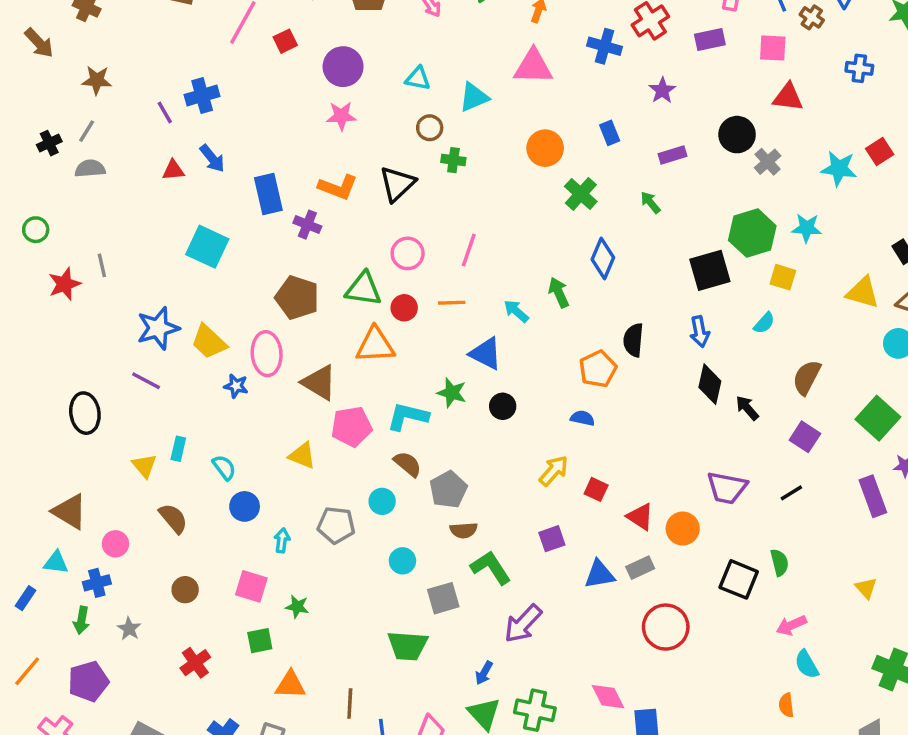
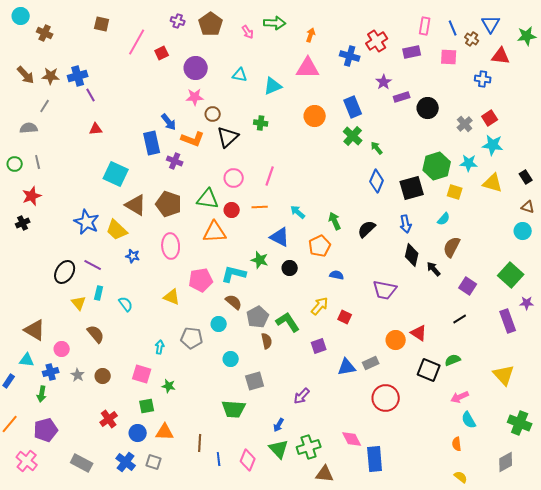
brown arrow: (39, 43) -> (26, 75), moved
blue cross: (859, 68) -> (483, 79), moved
blue cross: (202, 95) -> (78, 76), moved
red triangle: (788, 97) -> (501, 56), moved
brown circle: (430, 128) -> (213, 114), moved
blue rectangle: (610, 133) -> (353, 107), size x1.5
black cross: (49, 143) -> (23, 223), moved
red square: (880, 152) -> (490, 118), moved
purple rectangle: (672, 155) -> (402, 97), moved
blue arrow: (212, 158) -> (169, 122), moved
gray cross: (768, 162) -> (465, 124), moved
gray semicircle: (90, 169) -> (29, 128), moved
cyan star: (839, 169) -> (493, 145), moved
green cross: (581, 194) -> (353, 136), moved
blue diamond: (603, 259) -> (377, 181), moved
gray line: (102, 265) -> (38, 162), moved
green arrow: (559, 292) -> (335, 221), moved
yellow triangle: (863, 292) -> (493, 183), moved
blue star: (158, 328) -> (87, 222), turned -30
black semicircle: (633, 340) -> (367, 229), turned 42
pink ellipse: (267, 354) -> (171, 246), moved
orange pentagon: (598, 369) -> (320, 246), moved
brown semicircle: (807, 377) -> (452, 247), moved
purple line: (146, 381) -> (93, 265), moved
brown triangle: (319, 382) -> (136, 205), moved
black ellipse: (85, 413) -> (65, 272), moved, turned 40
purple trapezoid: (727, 488) -> (385, 290), moved
blue circle: (245, 506) -> (138, 433), moved
red triangle: (640, 517) -> (419, 333), moved
brown semicircle: (464, 530) -> (267, 341), turned -98
green semicircle: (779, 563) -> (453, 360), turned -98
green L-shape: (491, 568) -> (288, 322), moved
yellow triangle: (866, 588) -> (504, 375), size x1.6
purple arrow: (523, 624) -> (302, 396), size x0.7
gray star: (129, 629) -> (78, 375), moved
green cross: (535, 710) -> (309, 447), turned -30

